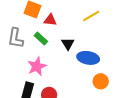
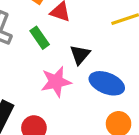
pink star: (37, 66) -> (56, 82), moved

